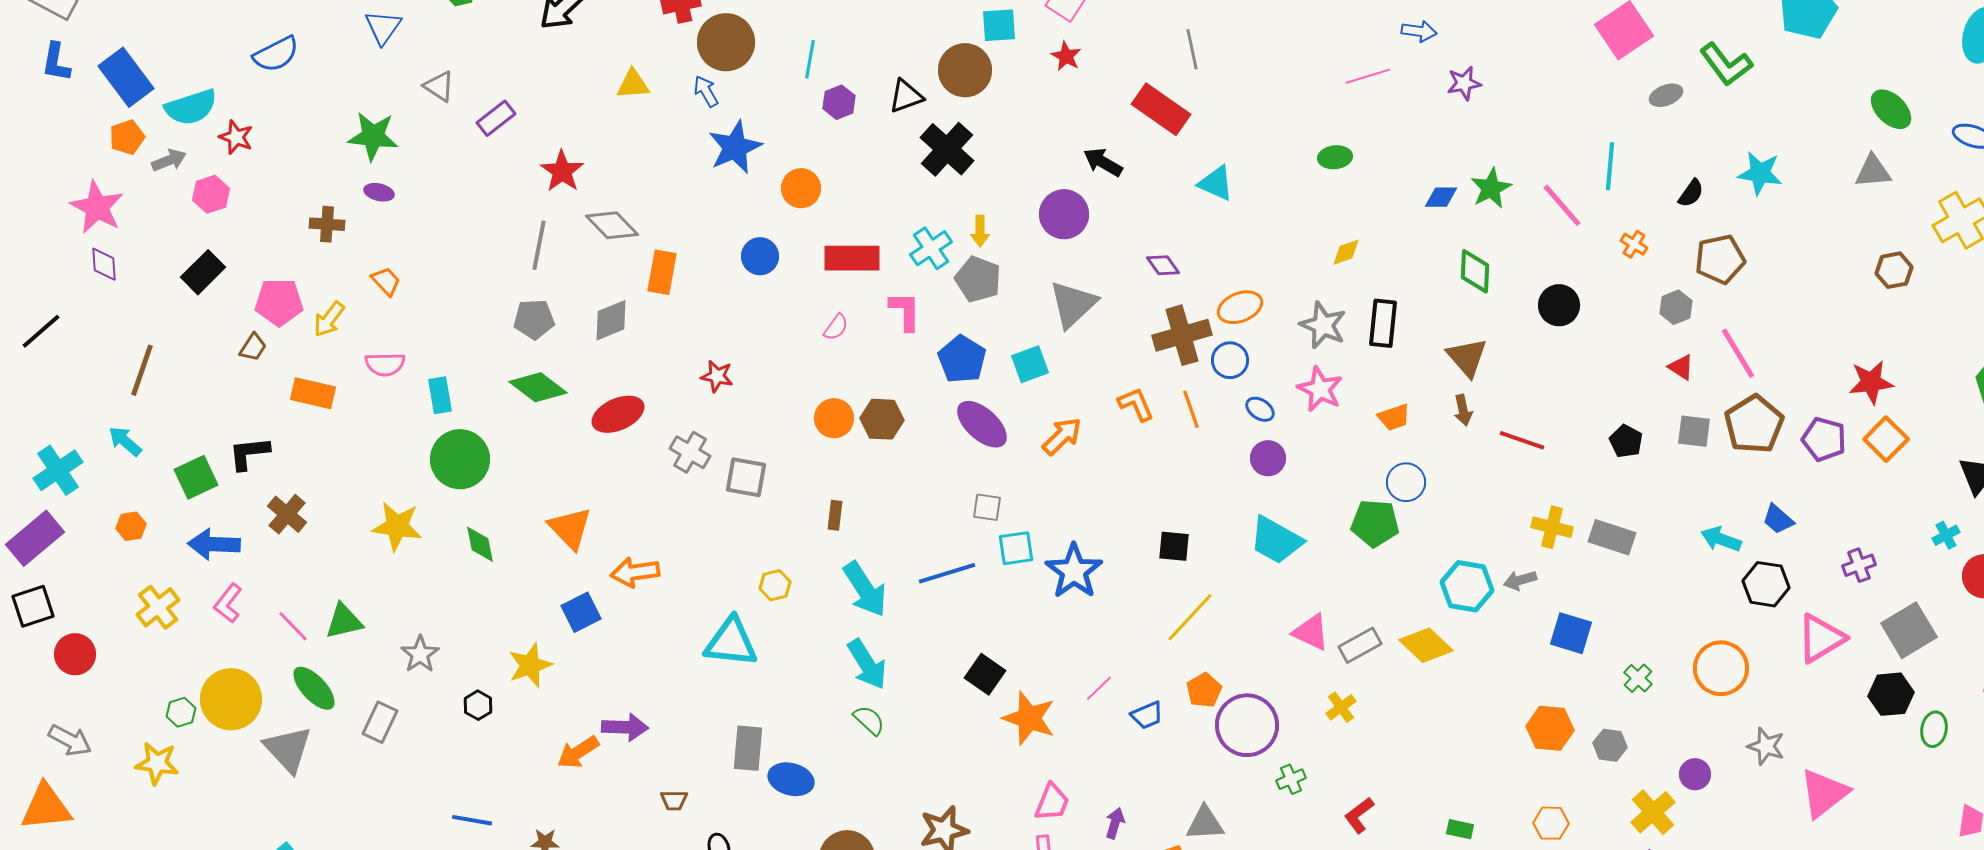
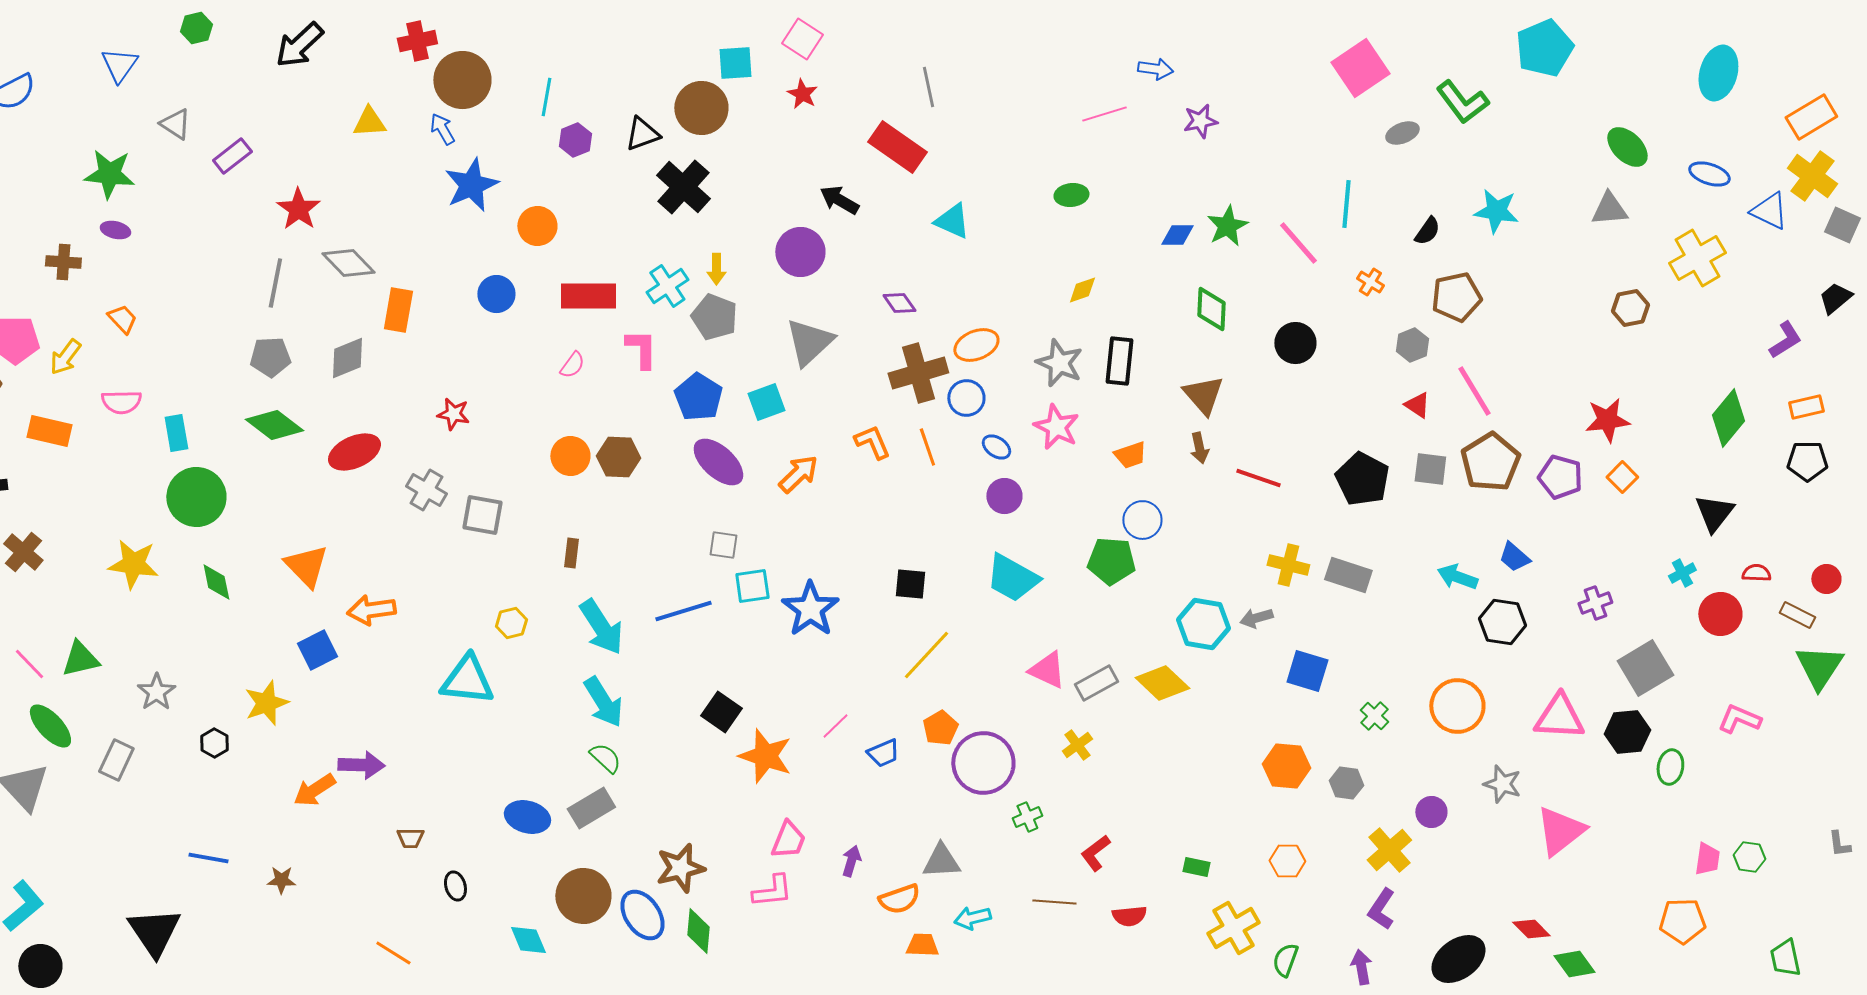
orange square: (1886, 439) -> (1622, 477), size x0.7
black pentagon: (1626, 441) -> (1362, 479), size x1.6
pink triangle: (1821, 638) -> (1559, 717), moved, turned 34
gray rectangle: (748, 748) -> (591, 808), moved, turned 54

